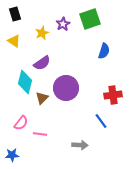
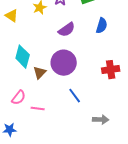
purple semicircle: (42, 63) -> (67, 30), moved
blue line: (101, 121) -> (75, 96), moved
gray arrow: (80, 145) -> (101, 120), moved

